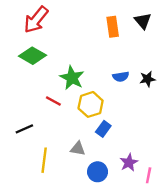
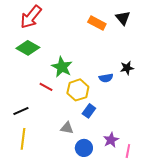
orange rectangle: (113, 27) -> (97, 23), turned -54
blue semicircle: (121, 77) -> (106, 78), moved
yellow line: (44, 160) -> (23, 139), moved

